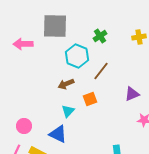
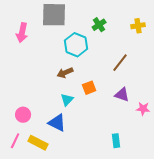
pink arrow: (23, 44) -> (22, 33), turned -78
brown line: (101, 71) -> (120, 63), moved
purple triangle: (132, 94) -> (122, 95), moved, turned 42

